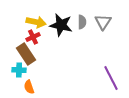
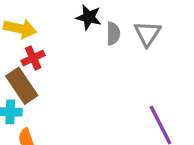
yellow arrow: (36, 22) -> (20, 29), moved
black star: (61, 25) -> (89, 17), moved, size x0.7

